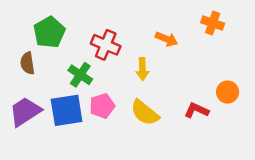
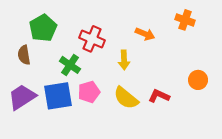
red L-shape: (197, 110) -> (159, 96), moved

